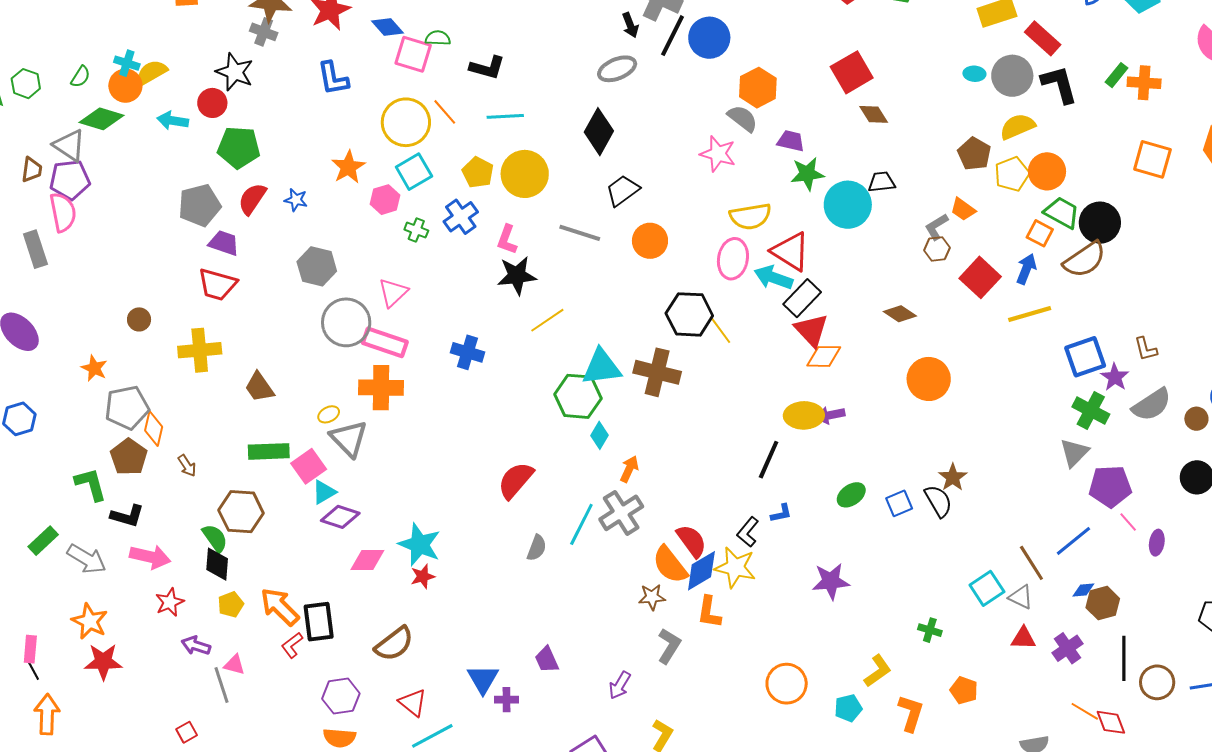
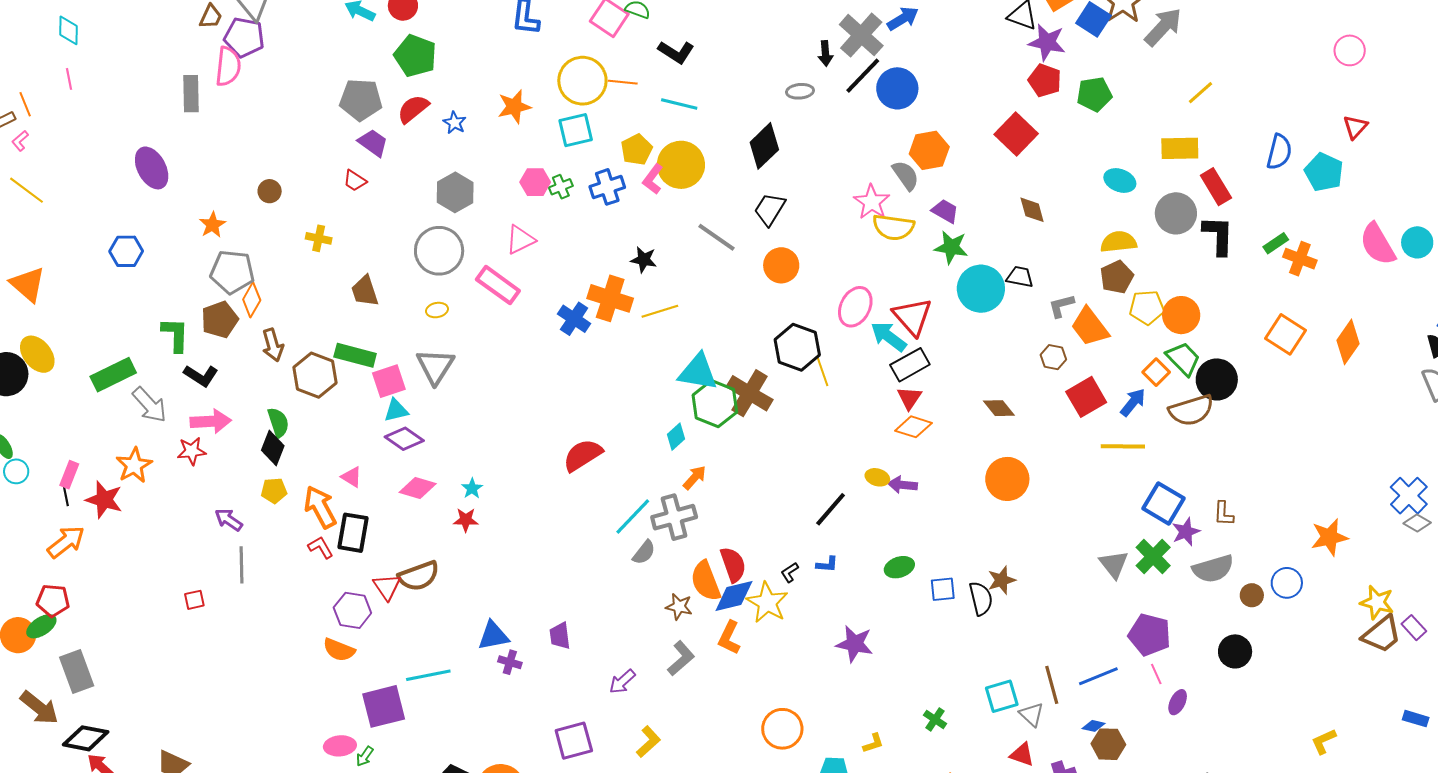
gray ellipse: (617, 69) -> (800, 91), size x0.7
red square: (852, 72) -> (1016, 134), moved, turned -33
cyan ellipse: (974, 74) -> (1120, 180), moved, size x1.4
orange line: (445, 112) -> (623, 82), turned -60
yellow semicircle: (1017, 127) -> (1119, 242), moved
black trapezoid: (623, 190) -> (770, 209), turned -39
pink hexagon: (385, 200) -> (535, 182), moved
orange trapezoid: (963, 209) -> (1090, 327), size x1.6
yellow semicircle: (750, 216) -> (893, 227), moved
gray L-shape: (936, 227) -> (1061, 306), moved
green cross: (416, 230) -> (561, 187), turned 30
pink L-shape: (507, 240) -> (653, 179), moved
black star: (517, 276) -> (644, 260), size x0.7
red trapezoid: (217, 284) -> (355, 181), size x0.6
gray circle: (346, 322) -> (439, 251), moved
red triangle: (811, 330) -> (909, 398), size x0.7
yellow cross: (200, 350) -> (319, 238), size x0.6
blue square: (1085, 357) -> (1163, 503), turned 33
orange cross: (381, 388) -> (610, 298), moved
green hexagon: (578, 396) -> (715, 404), moved
yellow ellipse: (329, 414) -> (437, 310), moved
yellow ellipse: (804, 415) -> (877, 477), size x0.6
gray triangle: (1074, 453) -> (1114, 564), moved, turned -40
brown arrow: (187, 466) -> (273, 345), size x1.4
brown hexagon: (241, 512) -> (315, 375), moved
black L-shape: (748, 532) -> (790, 572), size x0.7
green rectangle: (43, 541) -> (113, 375), size x1.4
cyan star: (420, 545) -> (472, 488), size x0.5
gray semicircle: (537, 548) -> (644, 552), moved
pink arrow: (150, 557) -> (211, 421), turned -33
red star: (170, 602) -> (192, 451), moved
red L-shape: (292, 645) -> (321, 547), turned 80
red star: (103, 662) -> (104, 500), moved
pink triangle: (234, 665) -> (352, 477), moved
yellow L-shape: (878, 671) -> (873, 743), size x0.7
blue triangle: (483, 679) -> (493, 636), turned 32
red triangle: (413, 703) -> (387, 587), moved
orange arrow: (47, 714) -> (66, 542), turned 33

